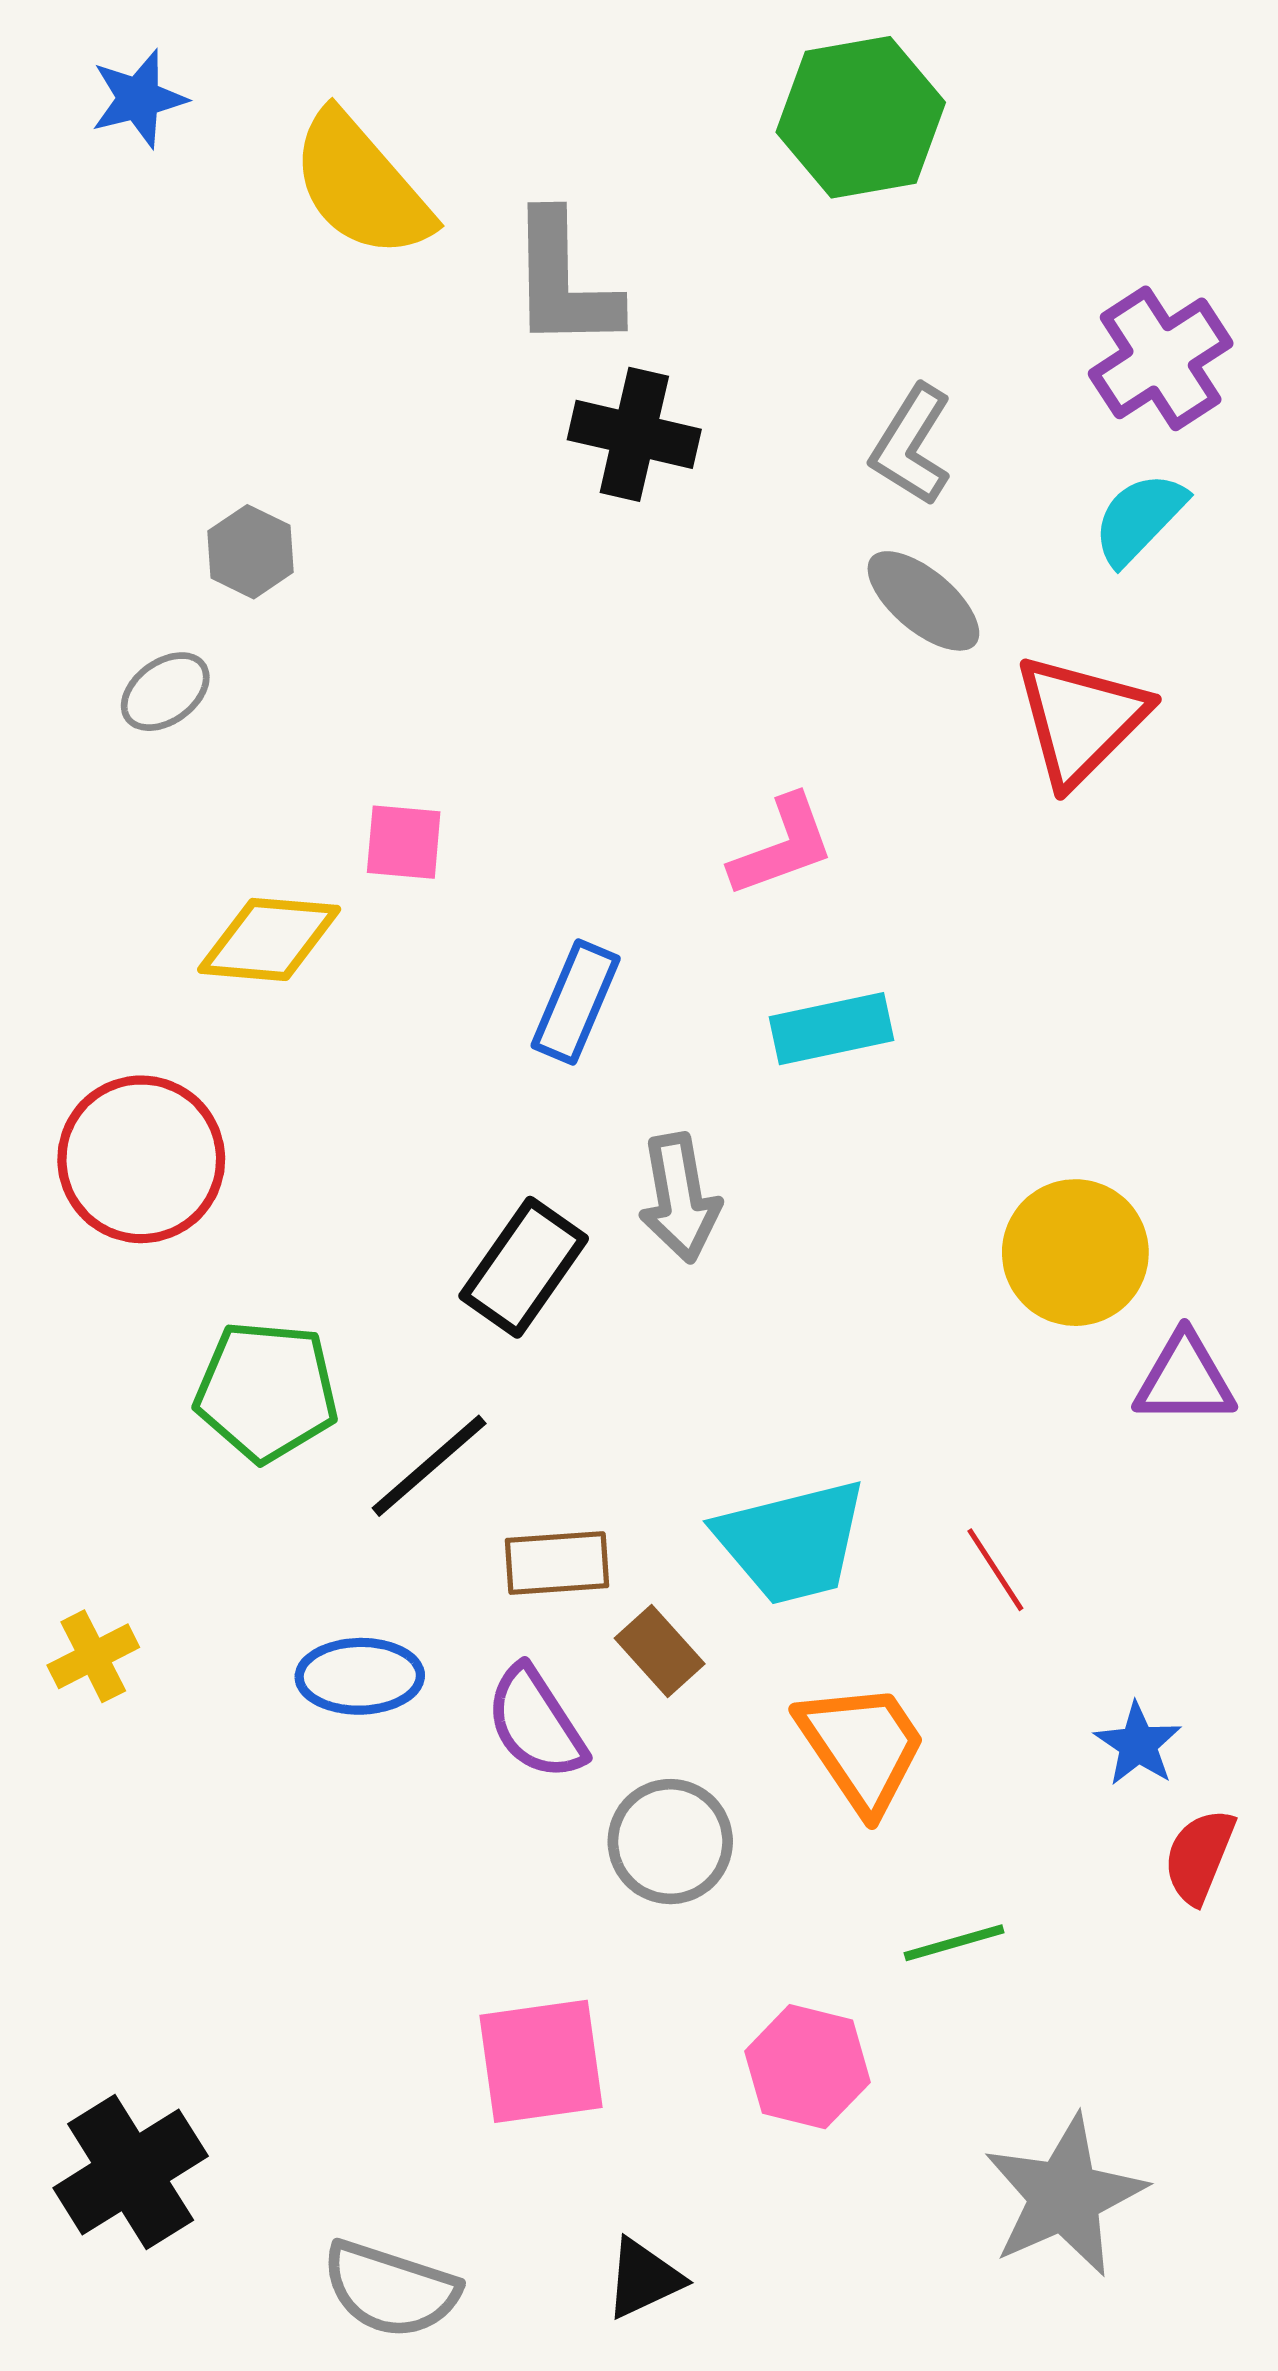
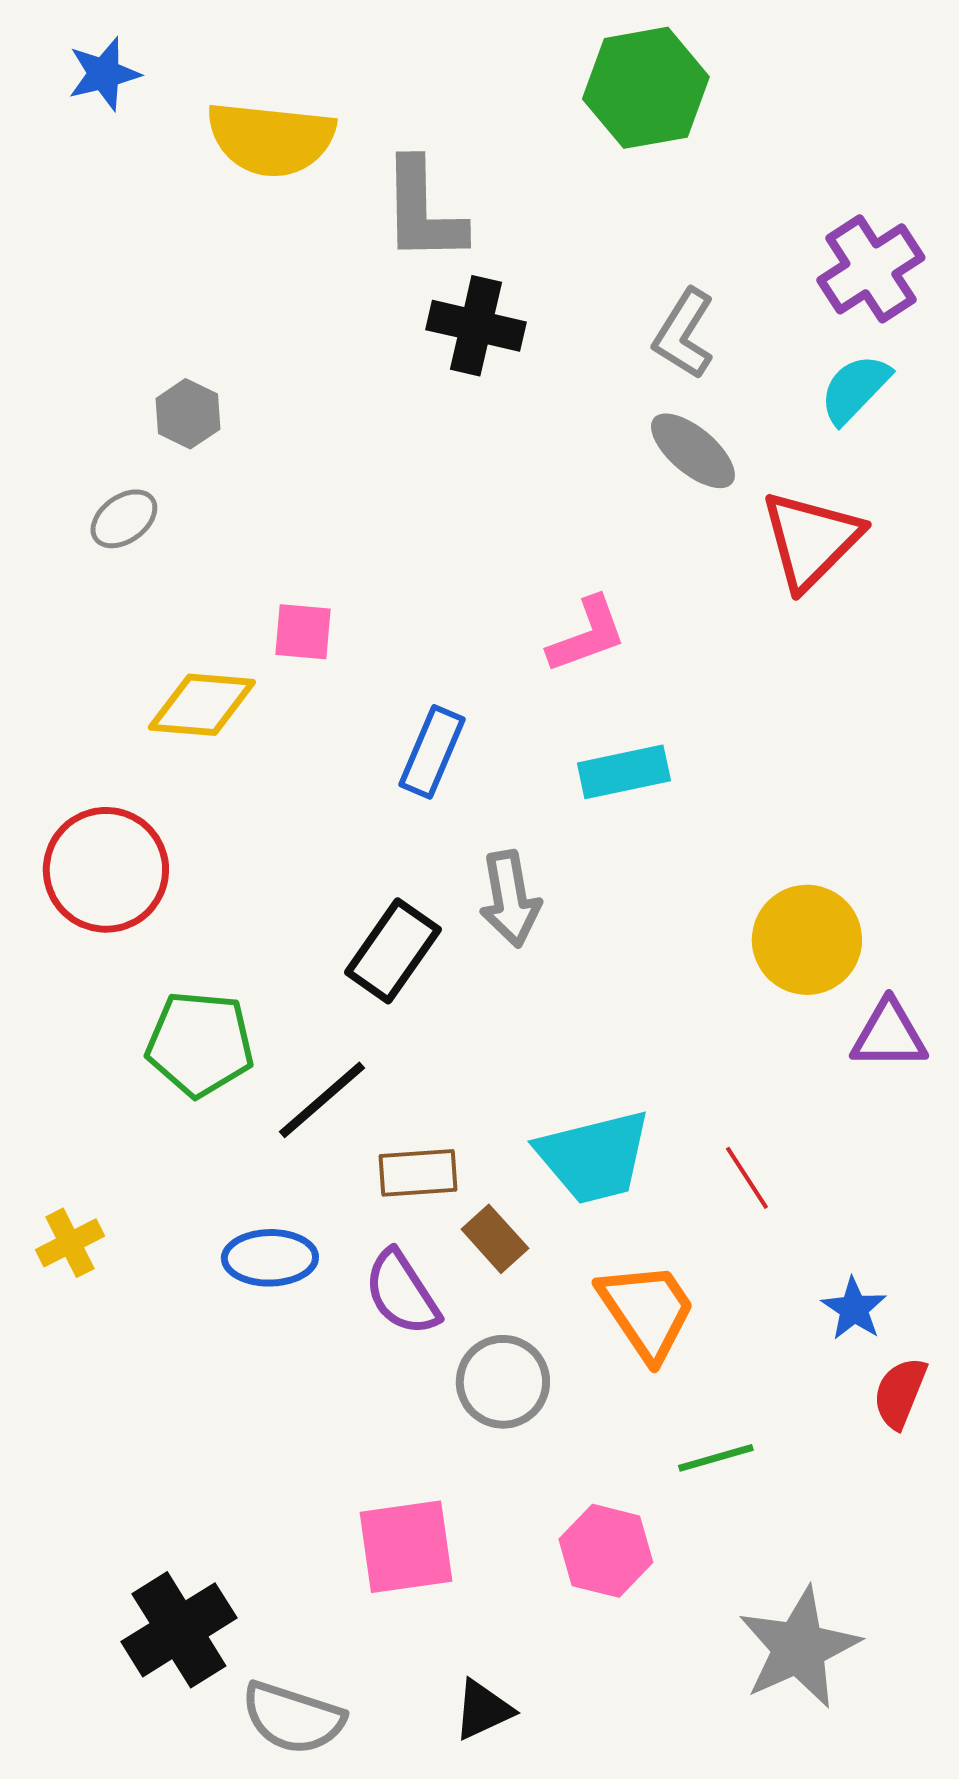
yellow semicircle: (361, 185) -> (271, 139), turned -43
black cross: (131, 2172) -> (179, 1630), moved

